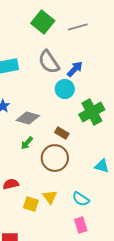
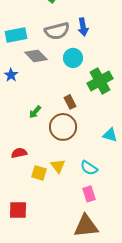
gray semicircle: (49, 62) -> (57, 31), turned -70
blue arrow: (75, 69) -> (83, 27), moved, turned 126
gray diamond: (28, 118) -> (36, 56), moved, turned 30
brown rectangle: (62, 133) -> (70, 102), turned 32

